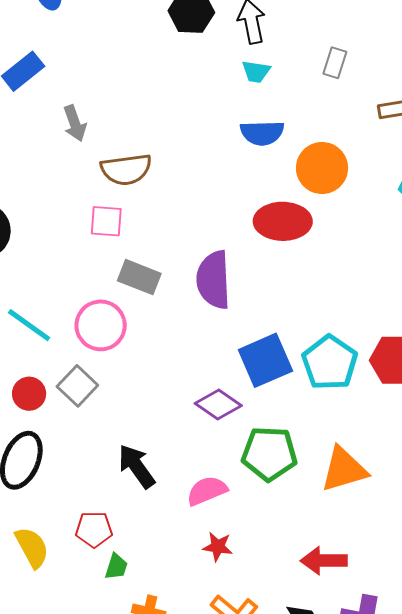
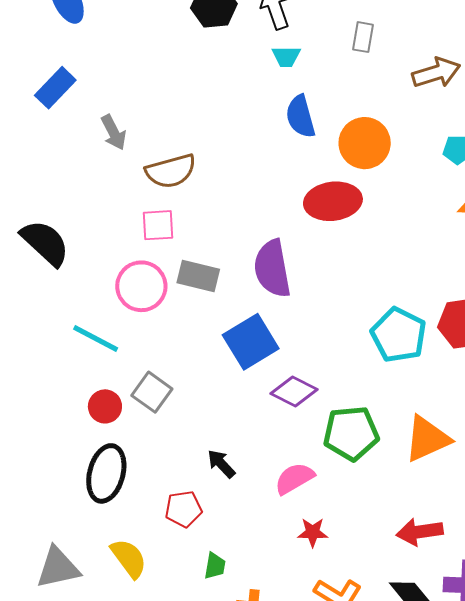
blue semicircle: (262, 133) -> (300, 116), turned 84
pink circle: (101, 325) -> (141, 286), moved
blue square: (265, 360) -> (251, 342), moved
black arrow: (136, 466) -> (221, 464), size x0.7
red pentagon: (94, 529) -> (184, 509), moved

